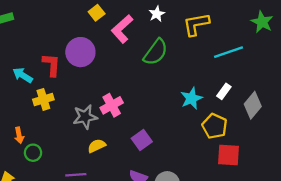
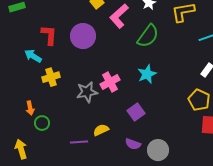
red L-shape: (51, 65) -> (49, 35), moved
cyan star: (191, 98) -> (147, 74), moved
yellow semicircle: (97, 146) -> (101, 130), moved

